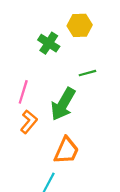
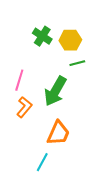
yellow hexagon: (80, 25) -> (70, 40), moved

